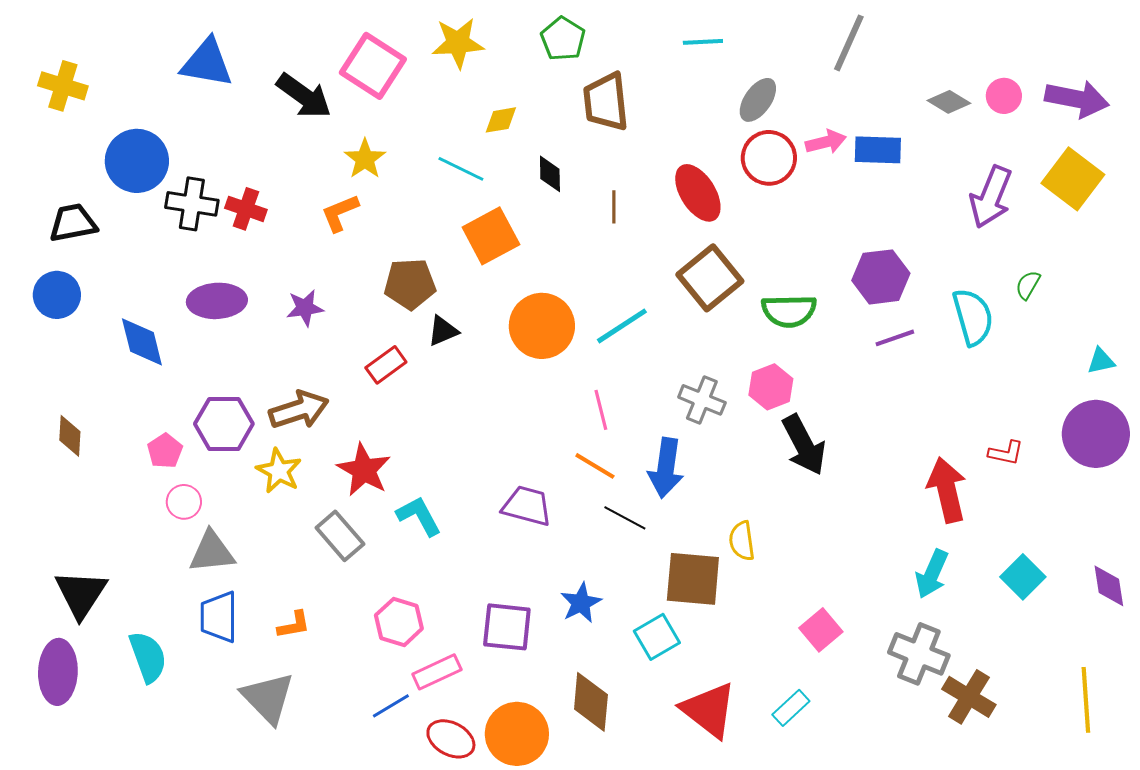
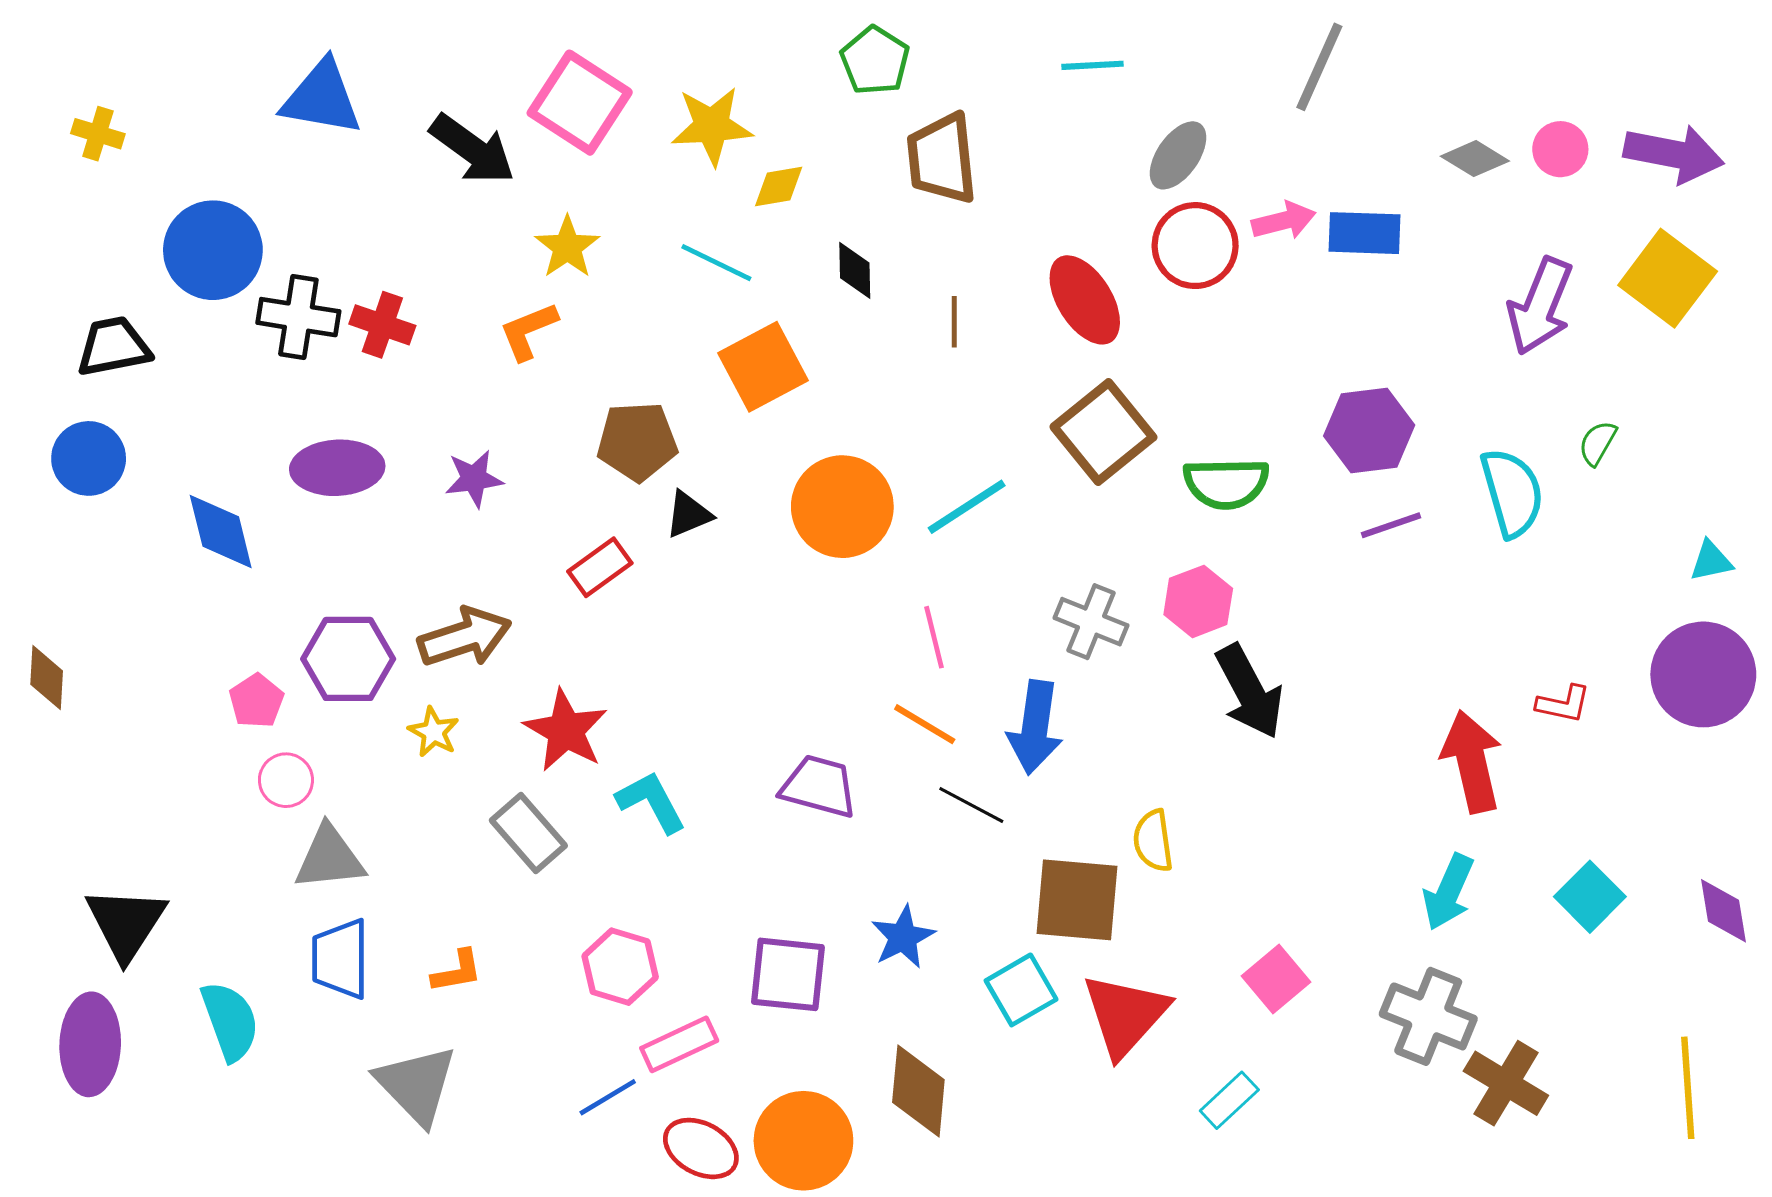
yellow star: (458, 43) -> (712, 126), moved
yellow cross: (63, 86) -> (98, 134), size x0.7
brown diamond: (70, 436) -> (47, 678), moved
yellow star: (279, 471) -> (434, 732), size x0.7
red triangle: (709, 710) -> (1125, 1015), moved, turned 34

